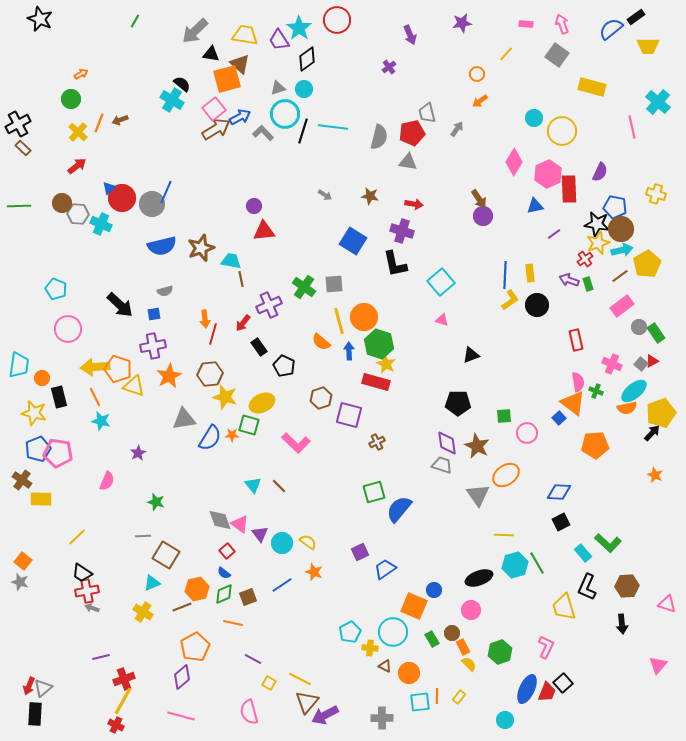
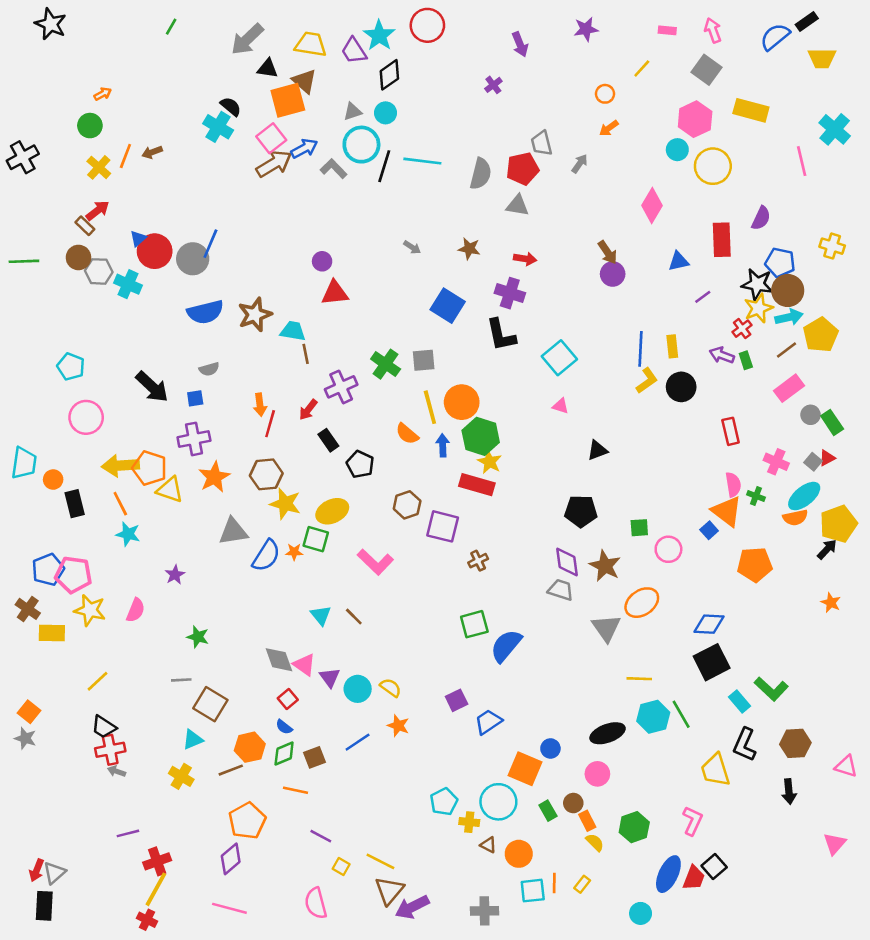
brown rectangle: (23, 148) -> (85, 226), moved
pink hexagon: (548, 174) -> (695, 119), moved
yellow star: (34, 413) -> (90, 610), moved
black square: (561, 522) -> (712, 662), size x1.6

